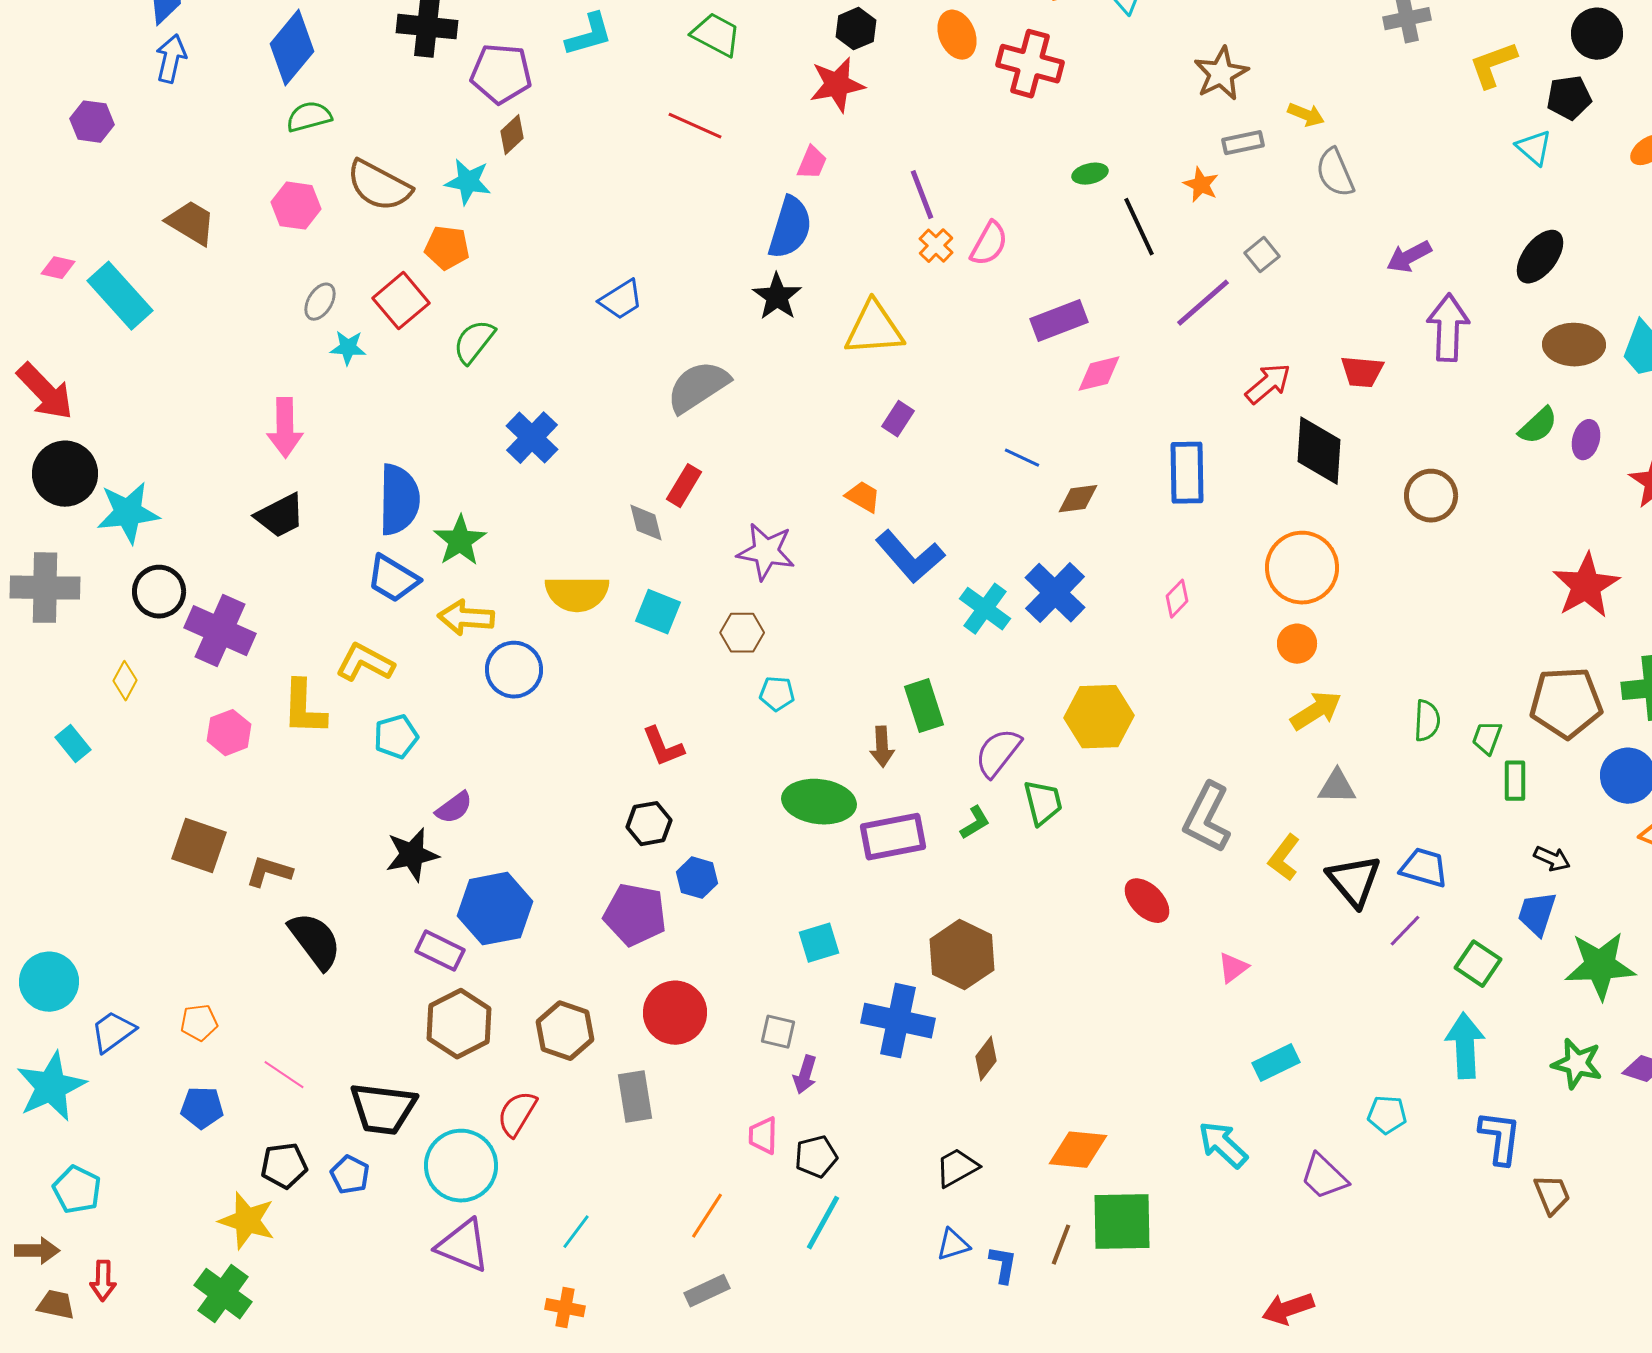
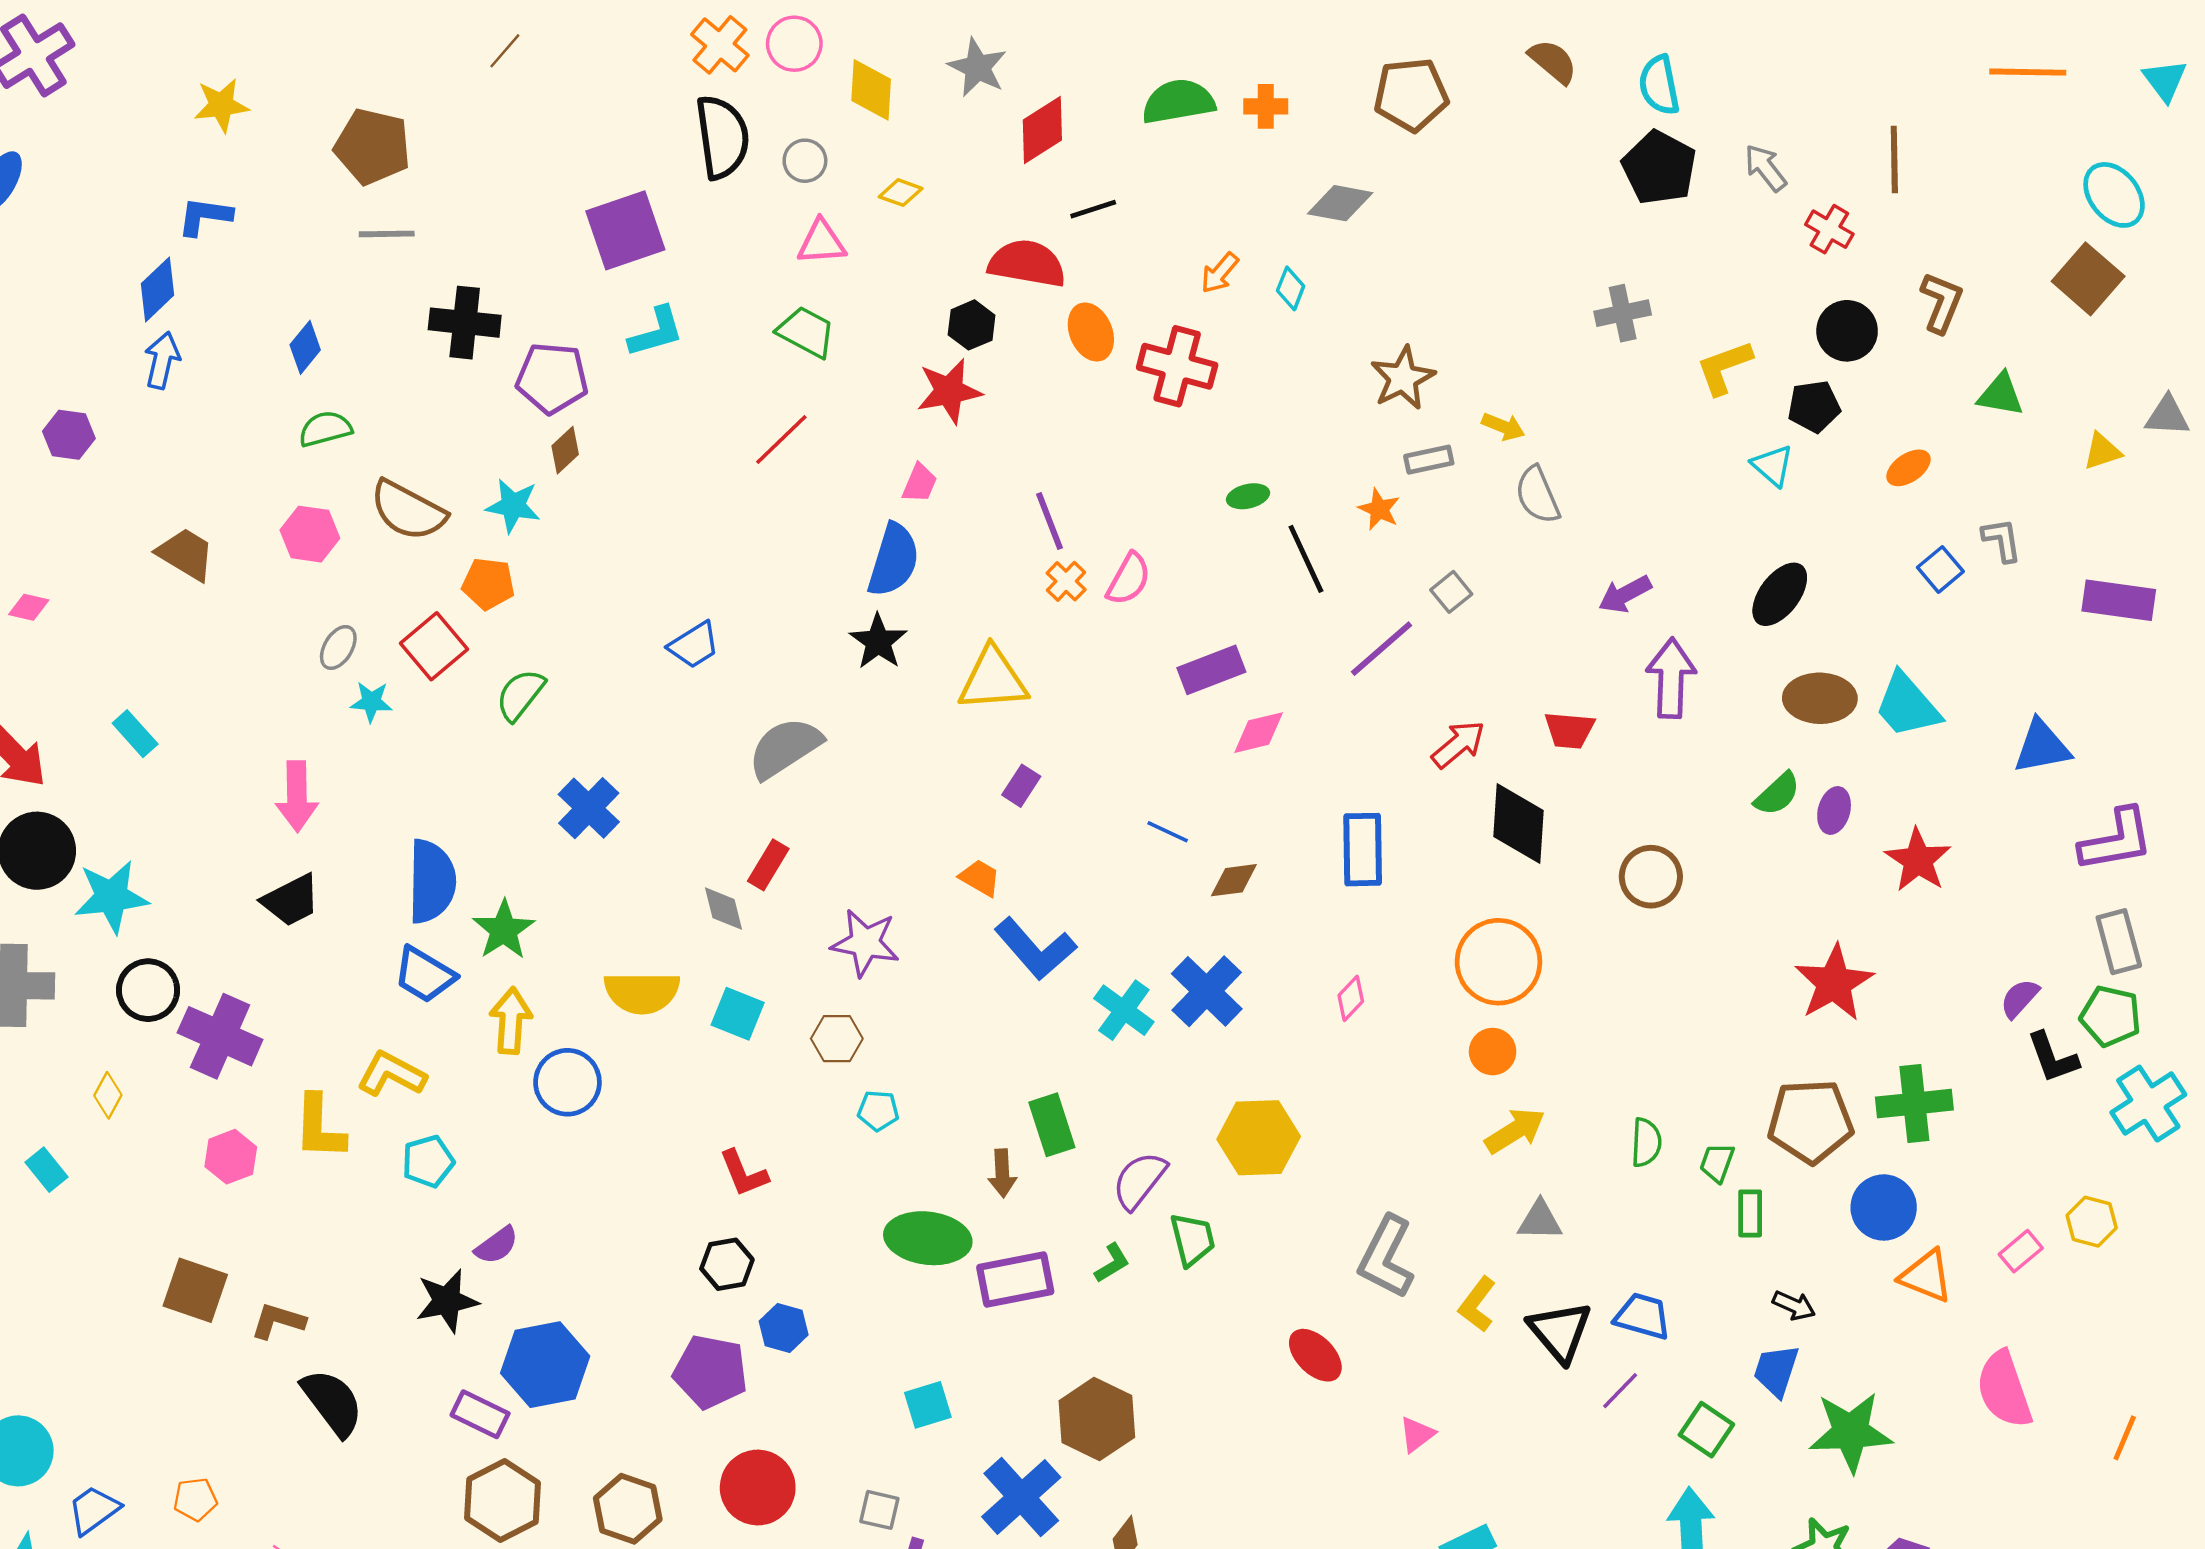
blue diamond: (292, 48) -> (305, 347), size x0.6
red line: (695, 126) -> (781, 440), turned -68
cyan rectangle: (120, 296) -> (135, 734), moved, size x0.6
yellow arrow: (466, 618) -> (511, 1021), turned 90
blue cross: (898, 1021) -> (1021, 1497), turned 36

